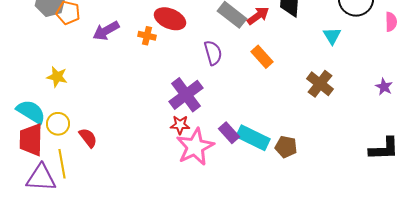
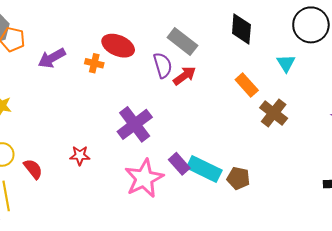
red arrow: (258, 16) -> (184, 76), moved
purple semicircle: (213, 53) -> (163, 65), moved
orange rectangle: (262, 57) -> (247, 85), moved
red star: (180, 125) -> (80, 155), moved

